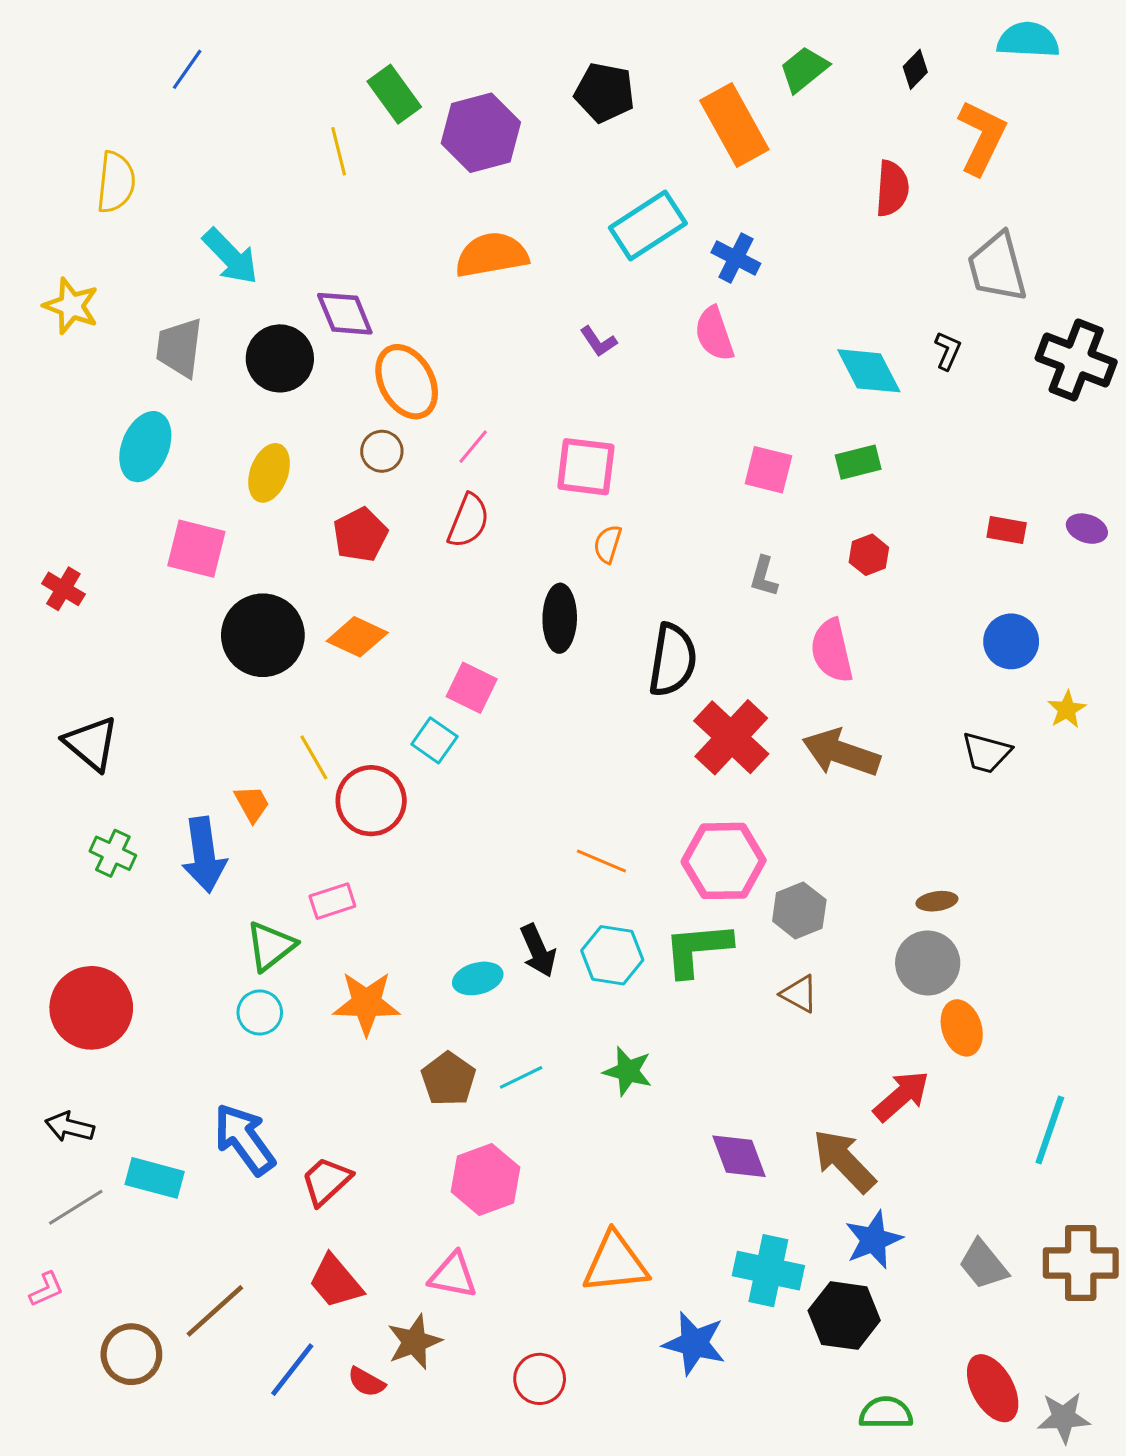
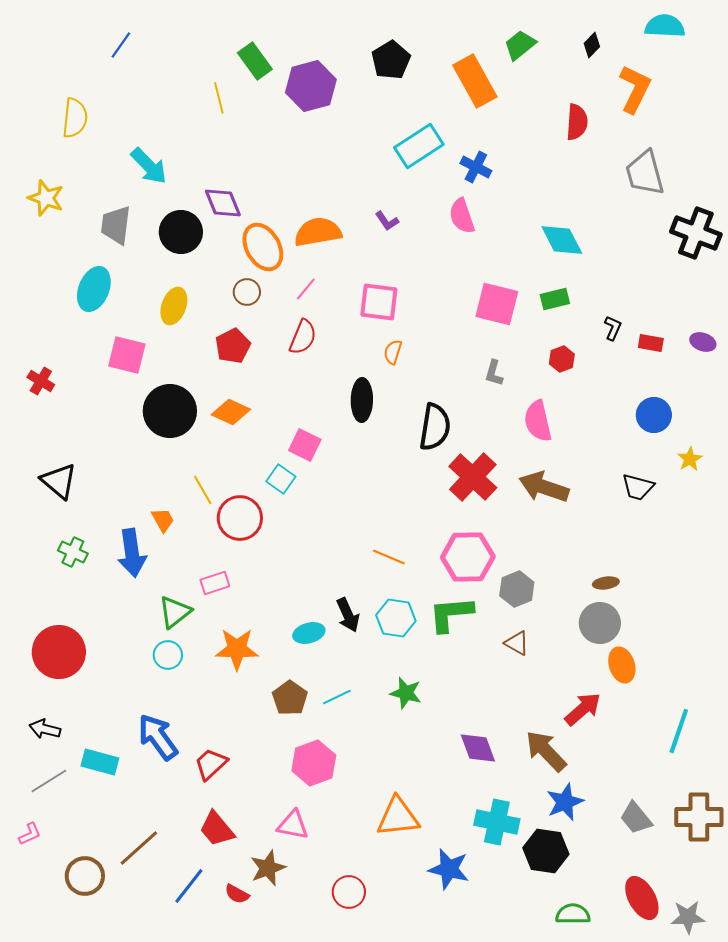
black pentagon: (605, 93) -> (391, 60), turned 30
orange semicircle: (492, 255) -> (318, 232), moved
black L-shape: (948, 351) -> (613, 328), moved
pink square: (768, 470) -> (497, 304), size x1.4

